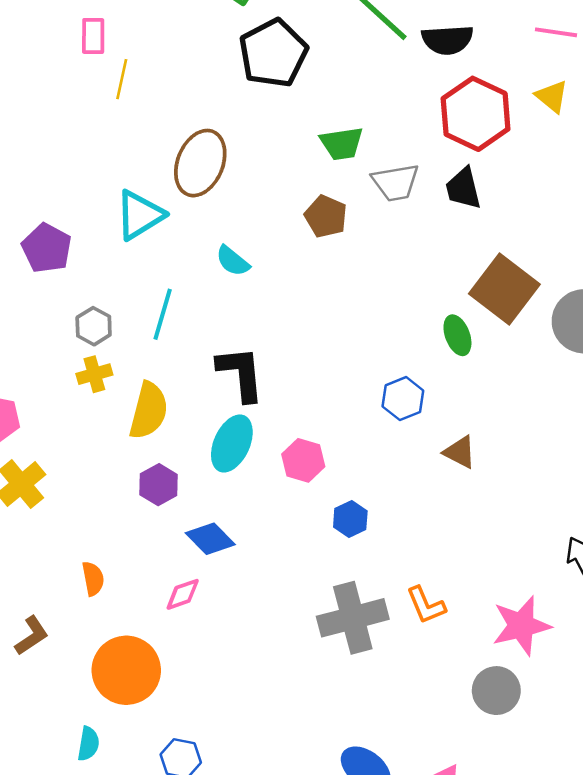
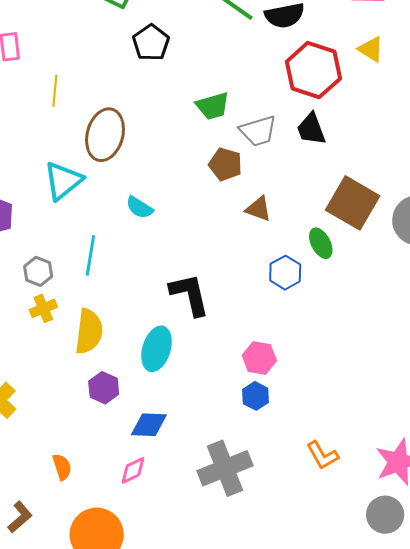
black pentagon: (273, 53) -> (151, 43), size x0.7
yellow line: (122, 79) -> (55, 91), moved
brown pentagon: (326, 216) -> (225, 164), moved
black L-shape: (241, 374) -> (190, 295), moved
blue hexagon: (403, 399) -> (285, 273), moved
brown triangle: (460, 452) -> (258, 209), moved
pink hexagon: (303, 460) -> (259, 358), moved
blue diamond: (210, 539) -> (149, 425), turned -36
gray cross: (353, 618) -> (225, 468), moved

